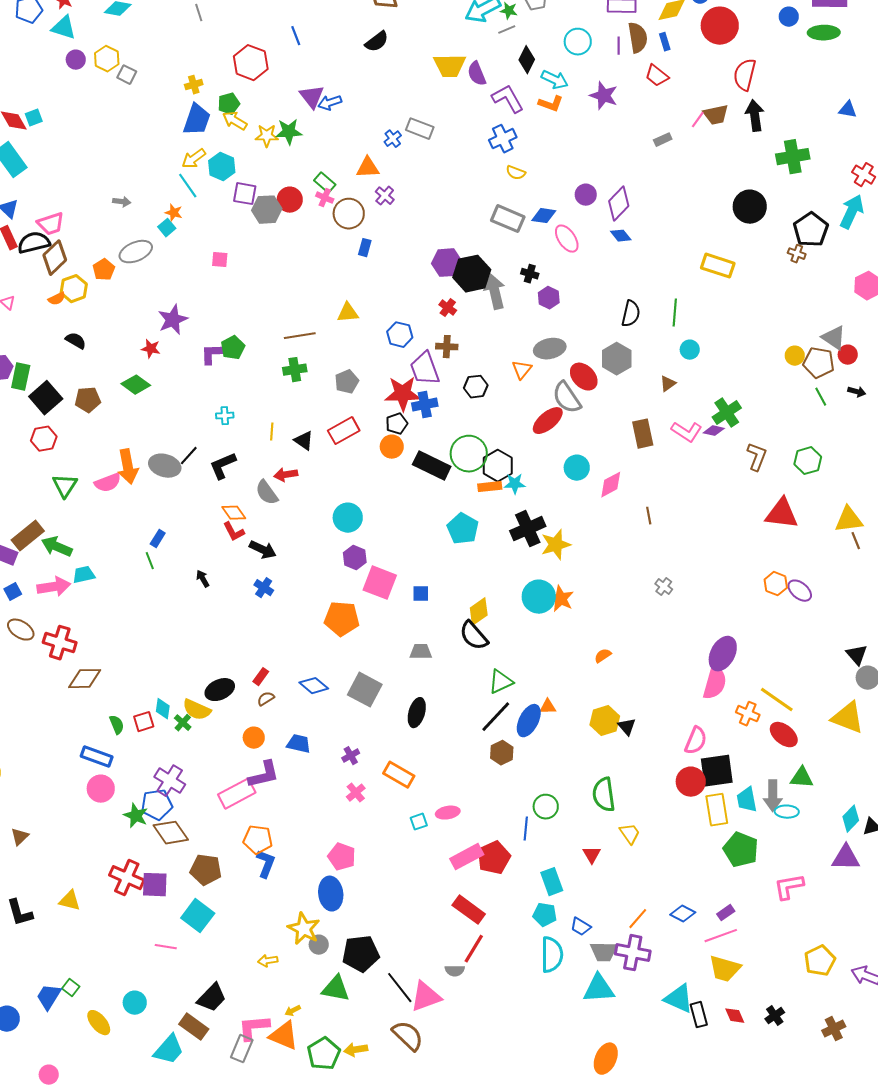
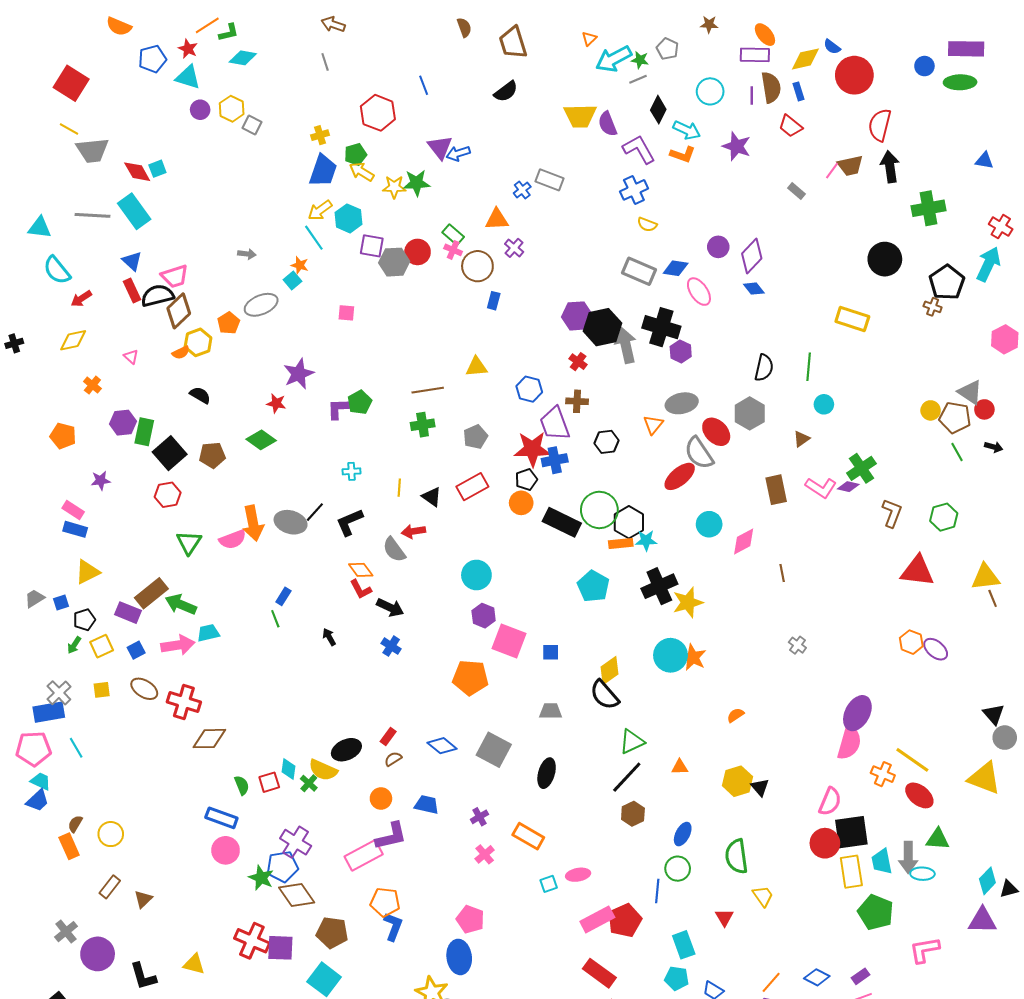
gray rectangle: (663, 140) -> (796, 191), turned 66
black cross: (530, 274) -> (661, 327), size x2.0
blue ellipse: (529, 721) -> (683, 834), moved, size x0.7

